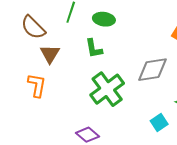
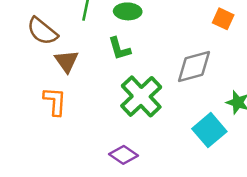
cyan square: (159, 122) -> (209, 130), size x1.5

